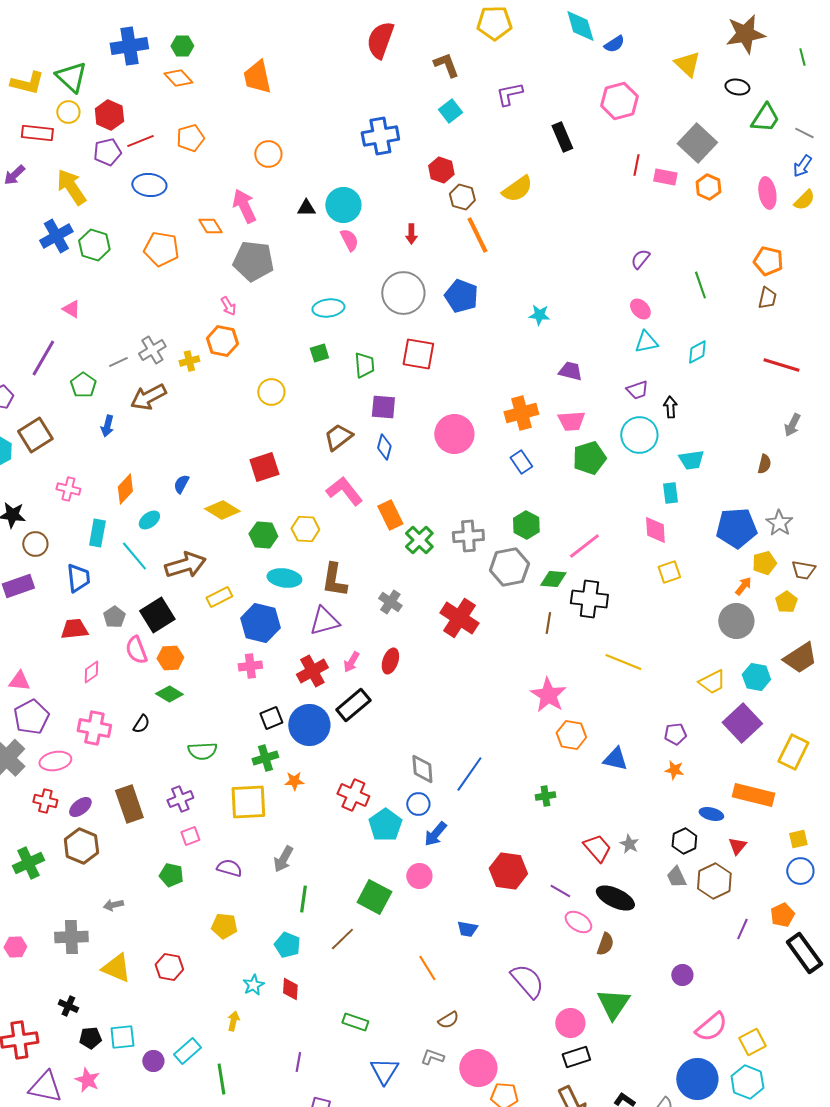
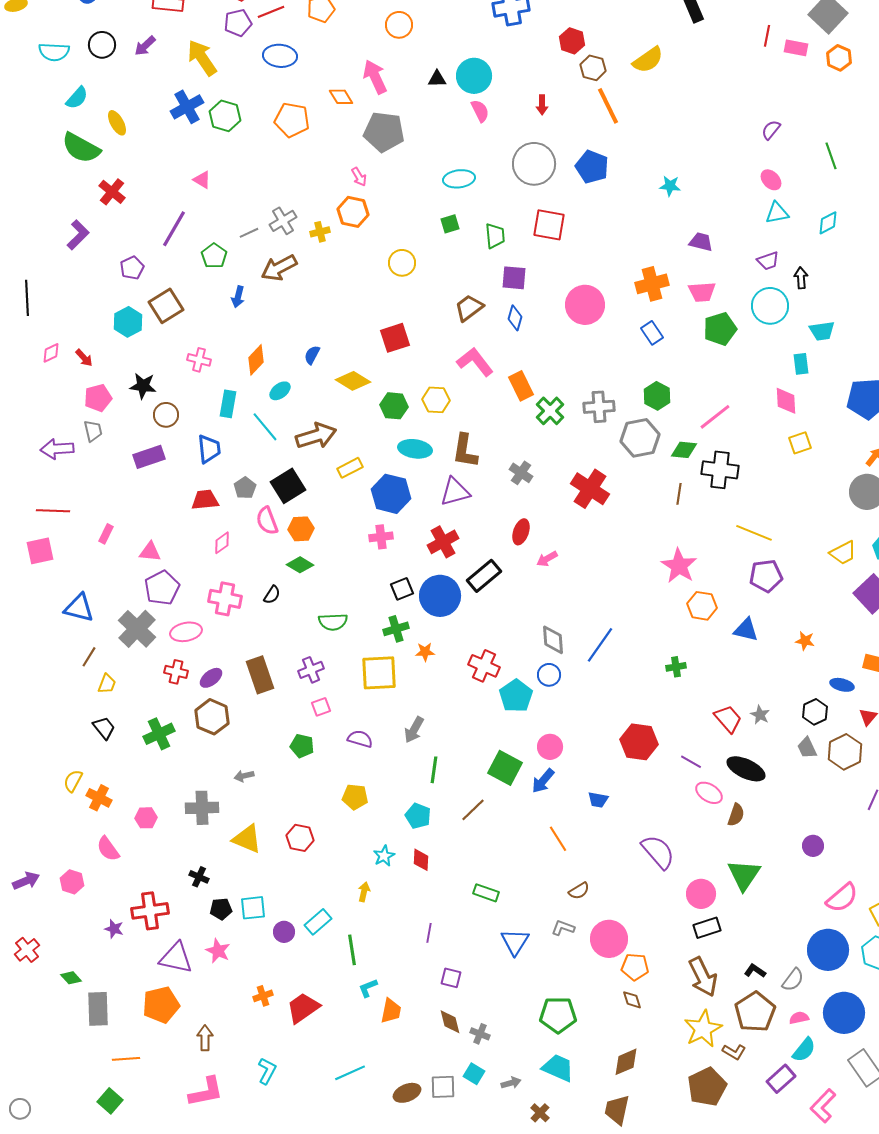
pink arrow: (351, 662) -> (547, 559), moved, turned 30
purple pentagon: (675, 734) -> (766, 576), moved, size x1.5
blue arrow: (435, 834) -> (543, 781), moved

